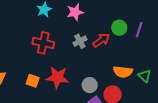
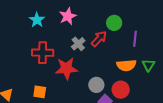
purple line: (139, 30) -> (135, 39), moved
green triangle: (145, 76) -> (148, 65), turned 32
red star: (57, 77) -> (66, 68), moved

